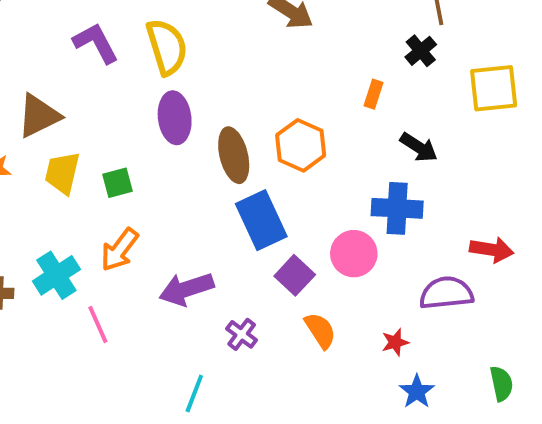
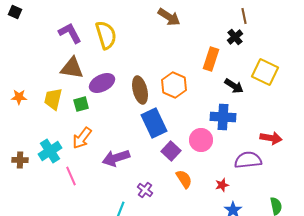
yellow square: (494, 88) -> (265, 72), moved, turned 32
orange rectangle: (373, 94) -> (211, 59), size x1.6
brown triangle: (39, 116) -> (72, 68), moved, turned 35
purple ellipse: (175, 118) -> (102, 83), moved, turned 70
purple cross: (242, 334) -> (145, 190), moved

